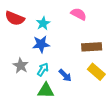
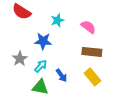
pink semicircle: (79, 14) -> (88, 27), moved
cyan star: (43, 23) -> (57, 20), moved

